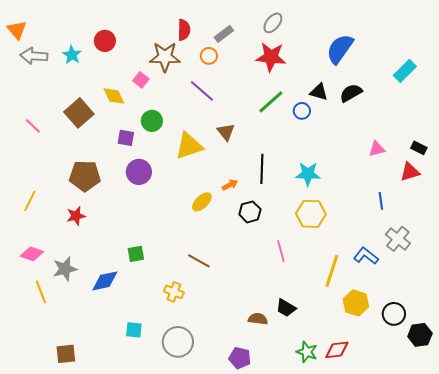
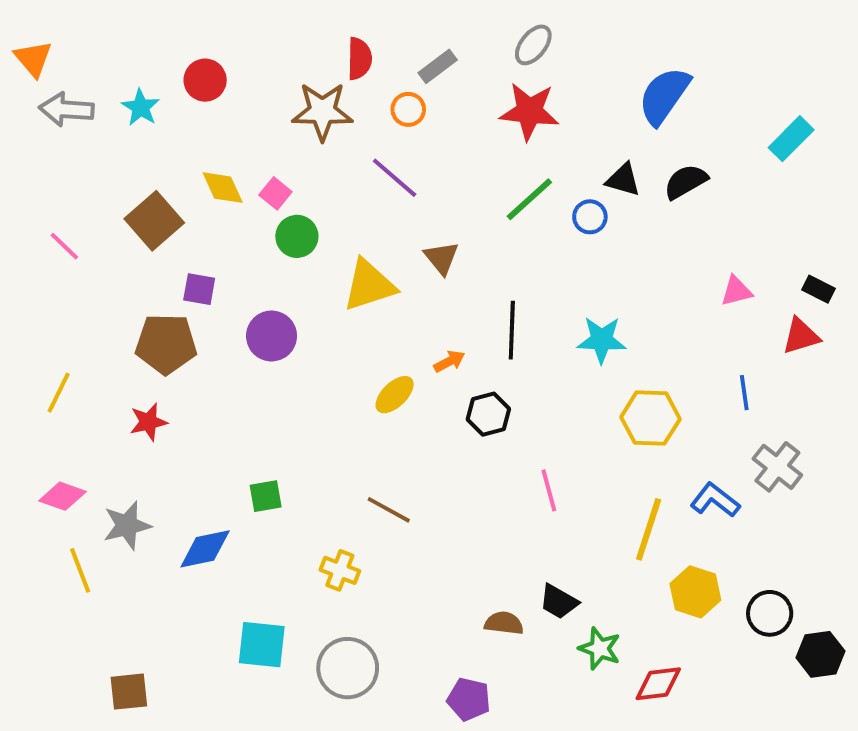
pink square: (141, 80) -> (275, 193), moved
purple square: (126, 138) -> (199, 289), moved
yellow hexagon: (311, 214) -> (650, 418), moved
cyan square: (134, 330) -> (262, 645), size x1.5
green star: (307, 352) -> (600, 649), moved

